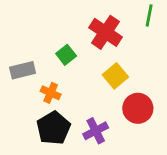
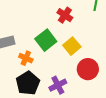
red cross: (105, 32) -> (65, 15), size x0.7
green square: (66, 55) -> (46, 40), moved, size x1.5

